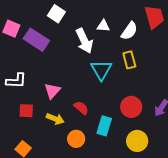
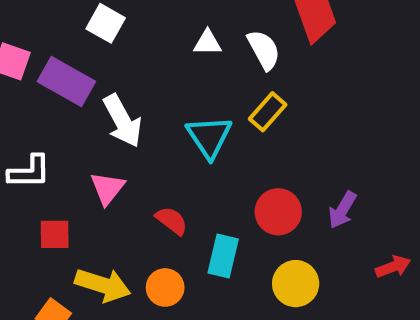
white semicircle: (129, 31) -> (264, 50), turned -60
white arrow: (84, 41) -> (122, 121), moved
yellow rectangle: (129, 60) -> (268, 112), turned 60
yellow arrow: (55, 119) -> (103, 285), moved, size x1.4

